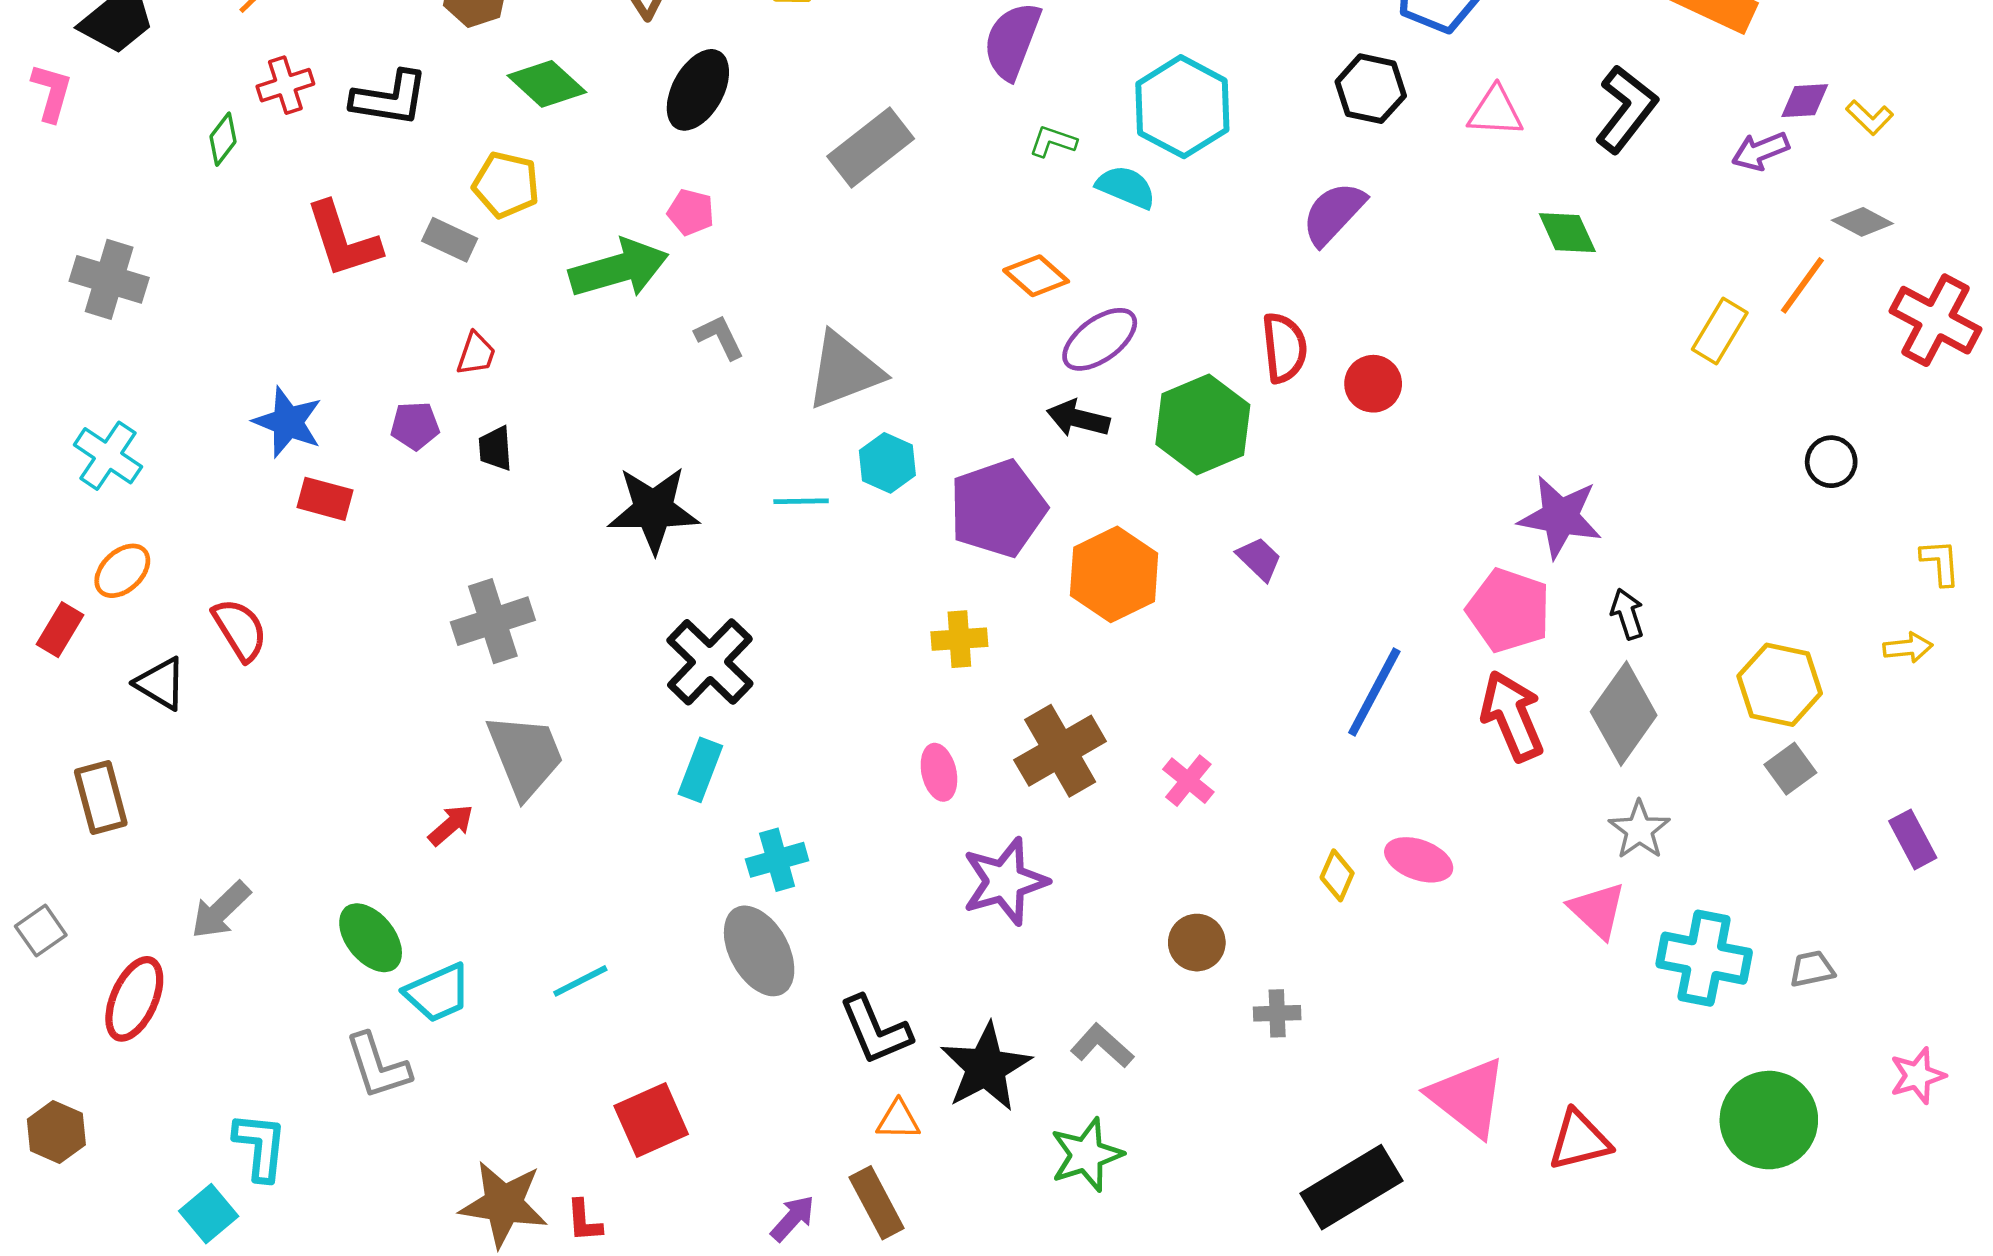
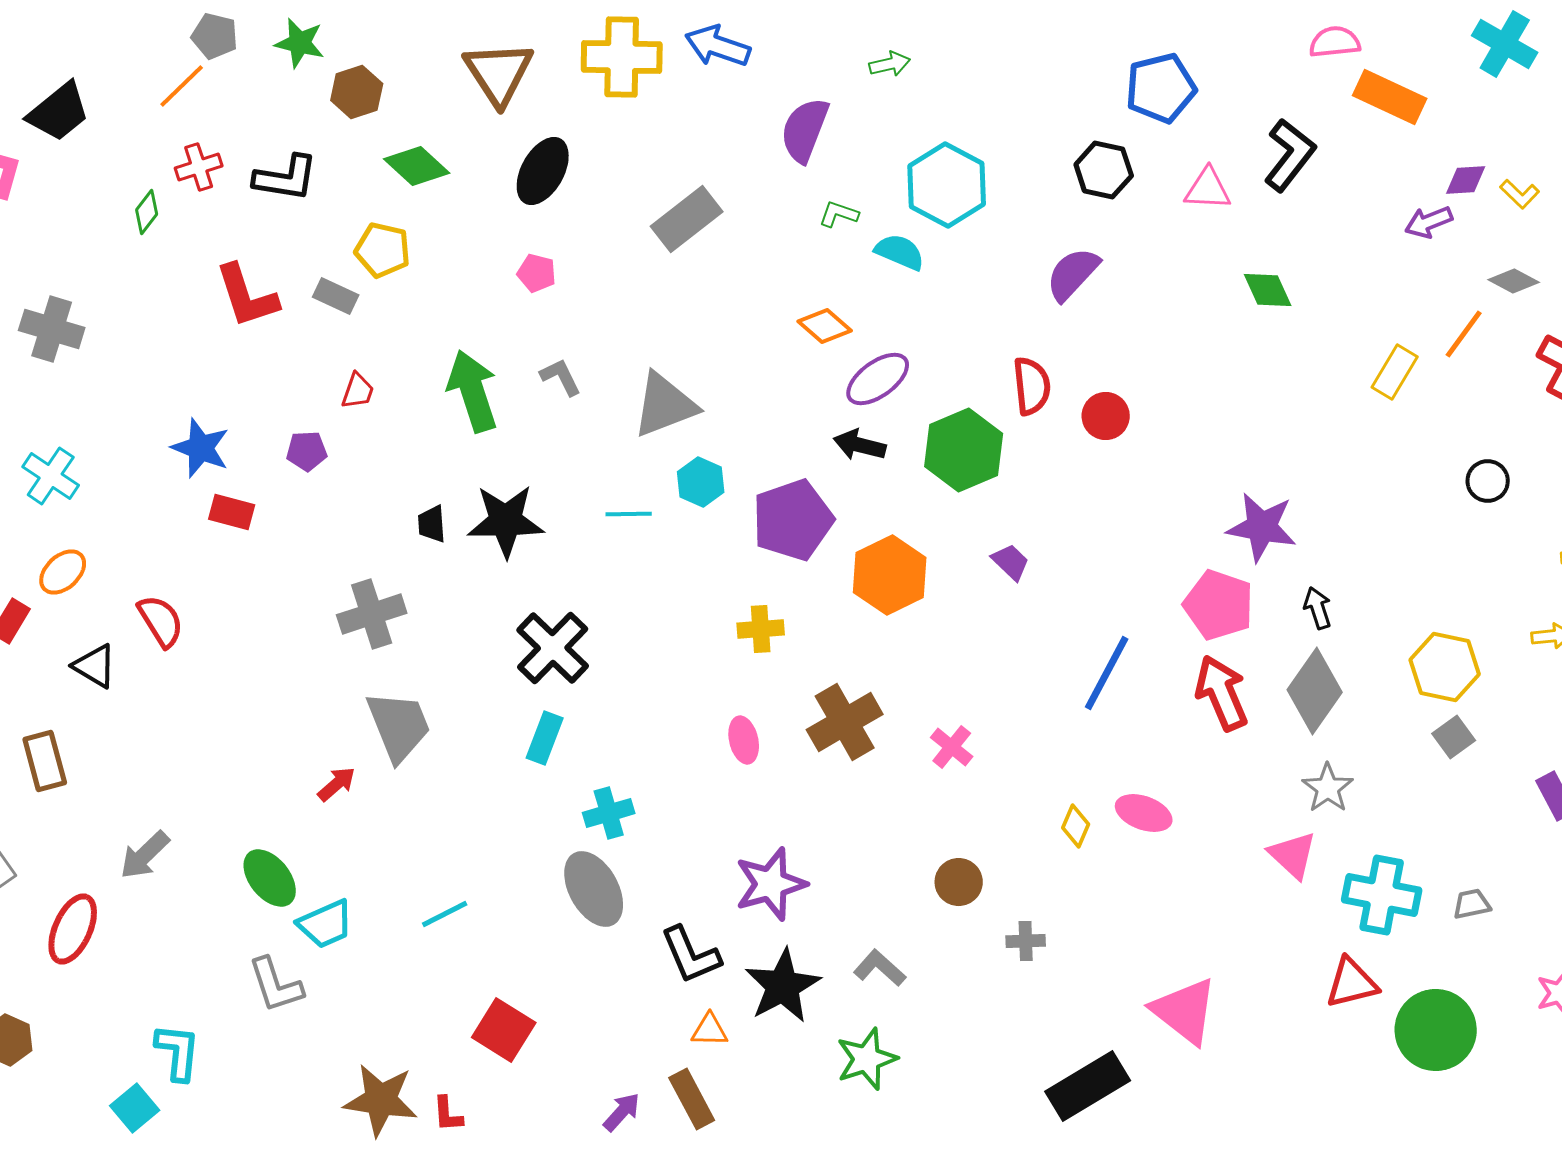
black L-shape: (1626, 109) -> (1290, 155), moved
green arrow: (619, 269) -> (473, 391), moved, turned -92
black trapezoid: (495, 448) -> (432, 524), moved
purple star: (1005, 881) -> (771, 884), moved
red square: (651, 1120) -> (504, 1030), turned -34
red triangle: (1579, 1140) -> (1352, 983), moved

